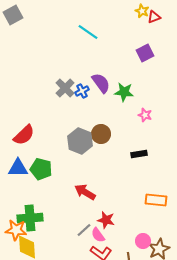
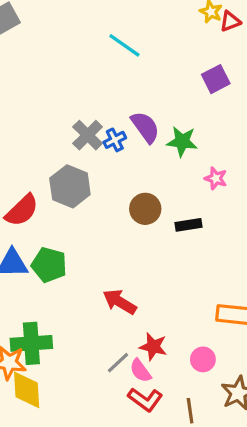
gray hexagon: (80, 141) -> (70, 186), moved
black rectangle: (139, 154) -> (189, 225), moved
pink circle: (143, 241) -> (203, 359), moved

